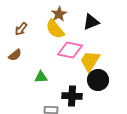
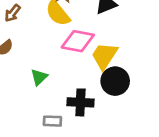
green triangle: (41, 77) -> (39, 77), turned -40

